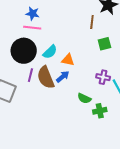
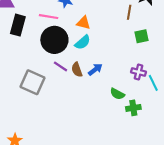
pink line: (32, 28) -> (49, 17), moved
orange triangle: (68, 60) -> (83, 23), moved
purple line: (30, 75) -> (61, 66), turned -72
brown semicircle: (46, 77) -> (77, 70), size x0.6

